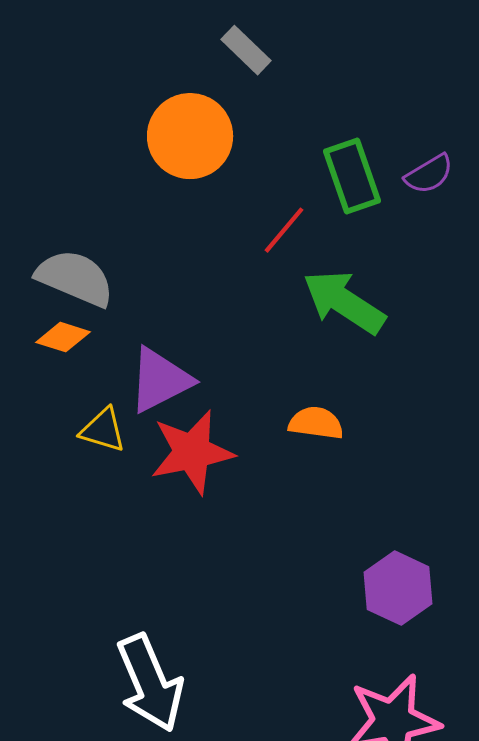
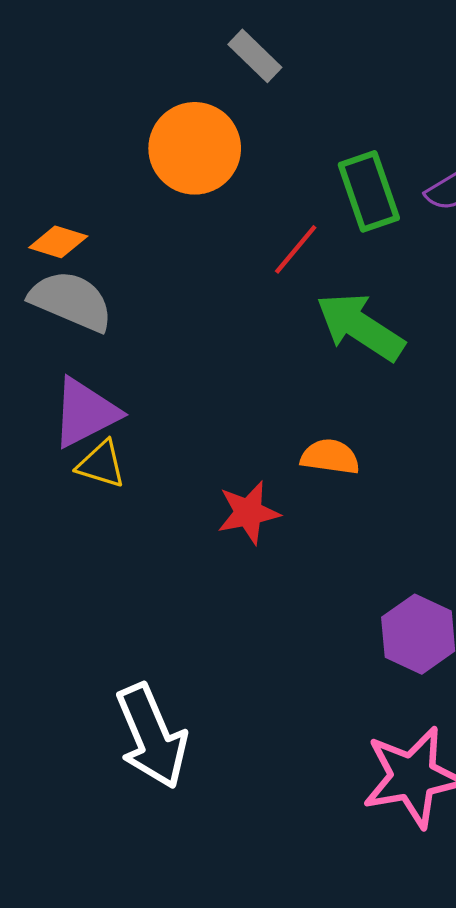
orange diamond: (63, 337) -> (58, 242), moved
purple triangle: (160, 380) -> (85, 413), moved
red star: (192, 452) -> (248, 513), moved, size x0.7

